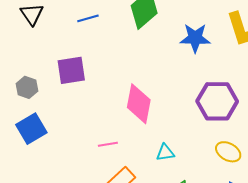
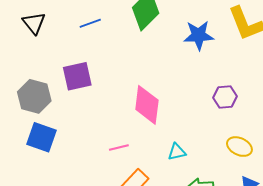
gray hexagon: (27, 87) -> (34, 96), size x1.5
purple hexagon: (217, 101) -> (225, 97), size x0.6
blue square: (31, 129) -> (42, 137), turned -36

